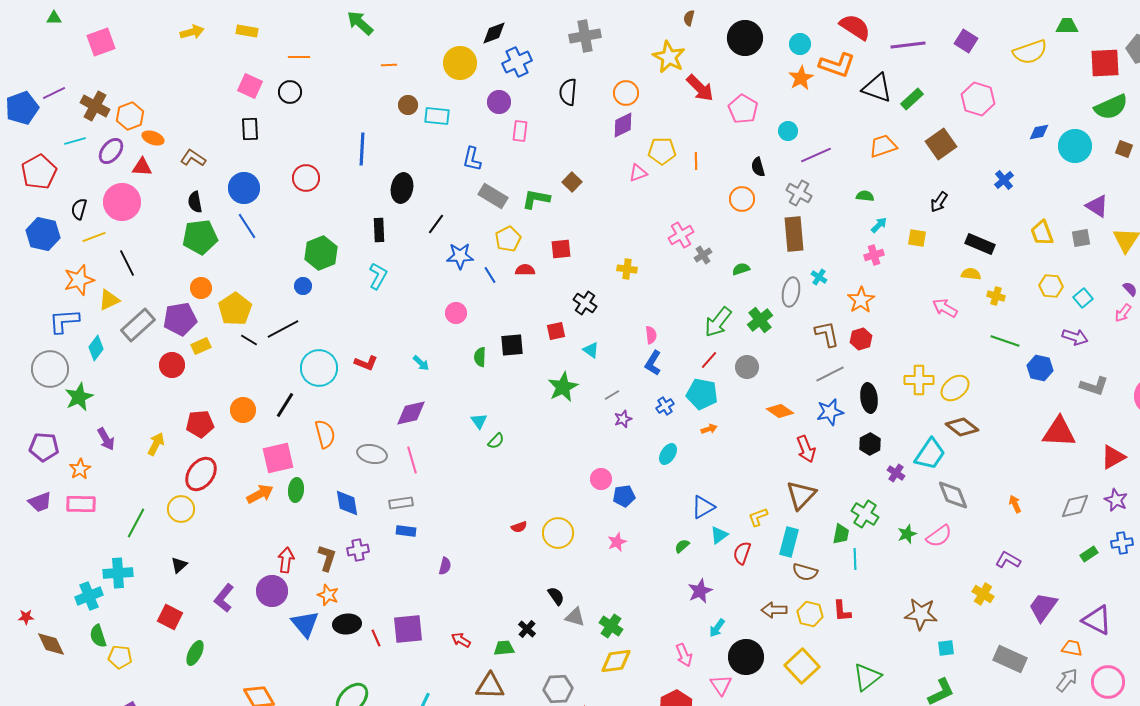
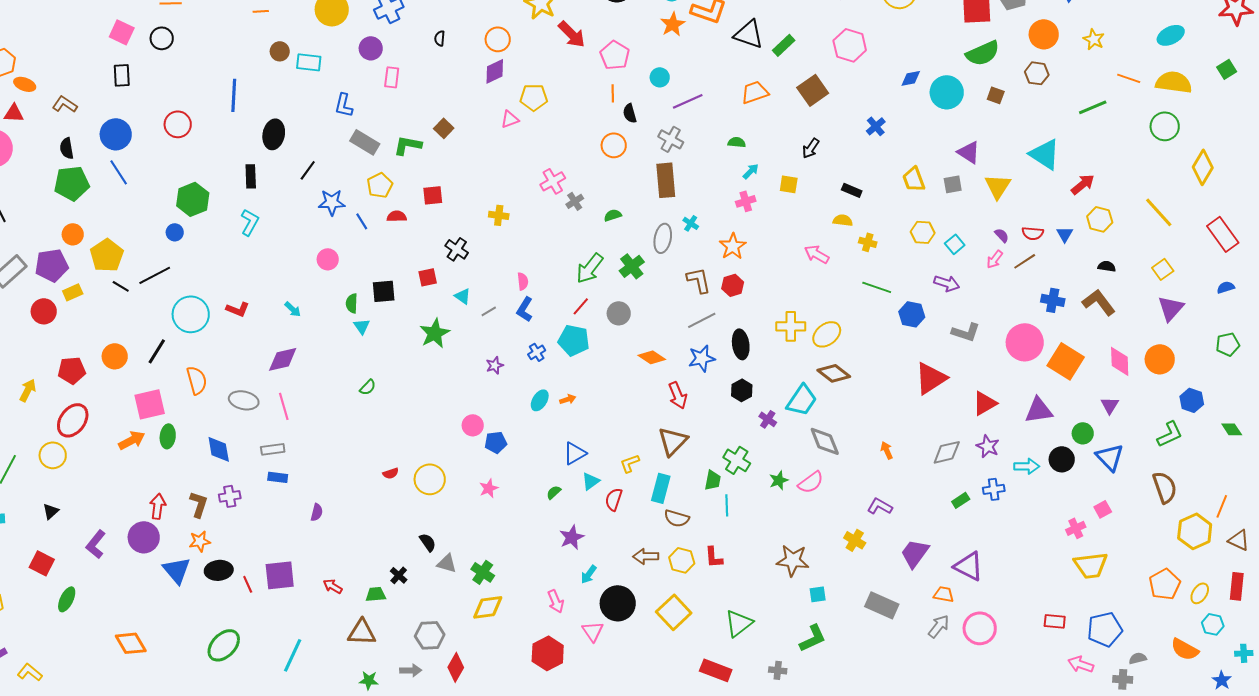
black semicircle: (568, 92) -> (440, 38), size x0.6
orange line: (696, 161) -> (613, 93), moved
black rectangle: (980, 244) -> (852, 190), size x0.7
gray line: (612, 395) -> (489, 311), moved
cyan triangle: (479, 421) -> (362, 326), moved
orange arrow: (709, 429) -> (568, 399), moved
red triangle: (1059, 432) -> (931, 378), turned -36
orange star: (328, 595) -> (200, 541), turned -30

